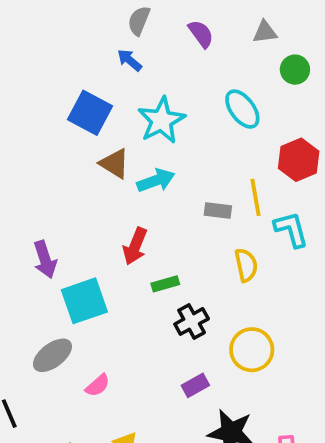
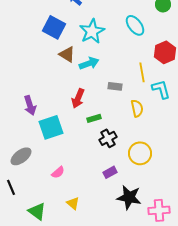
gray rectangle: (218, 211) -> (115, 86), moved
gray ellipse: (52, 355) -> (21, 156), moved

